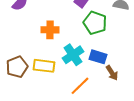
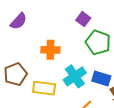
brown pentagon: (17, 67) -> (15, 74), moved

